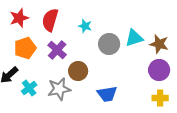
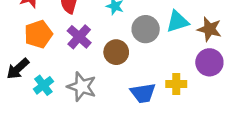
brown circle: (78, 71) -> (116, 52), moved
gray star: (59, 89) -> (82, 87), turned 30
yellow cross: (160, 98) -> (176, 84), moved

